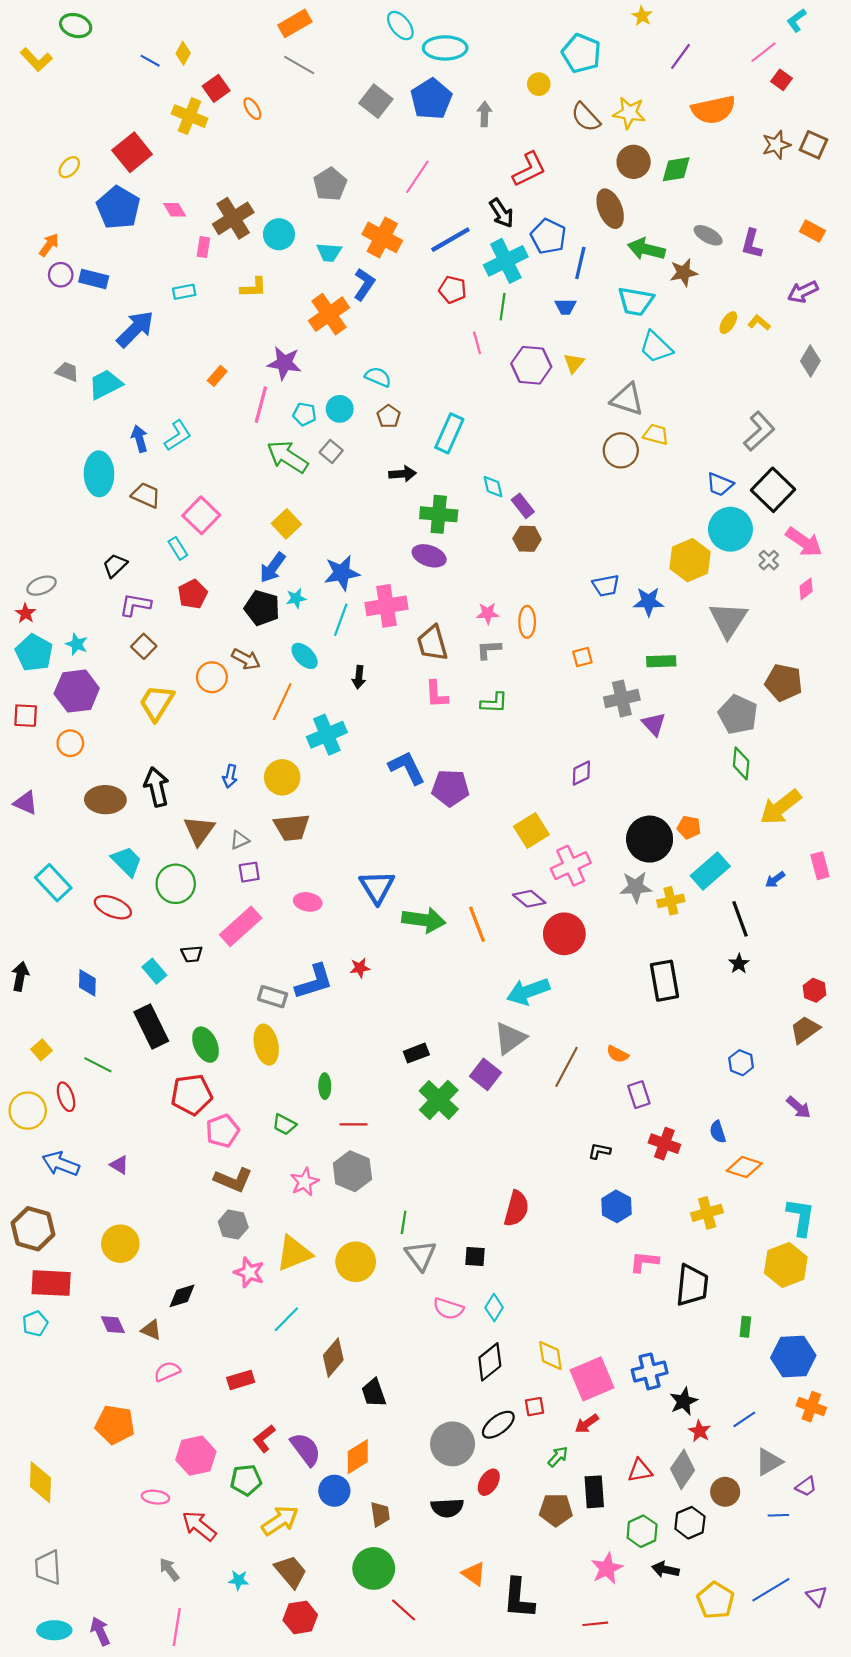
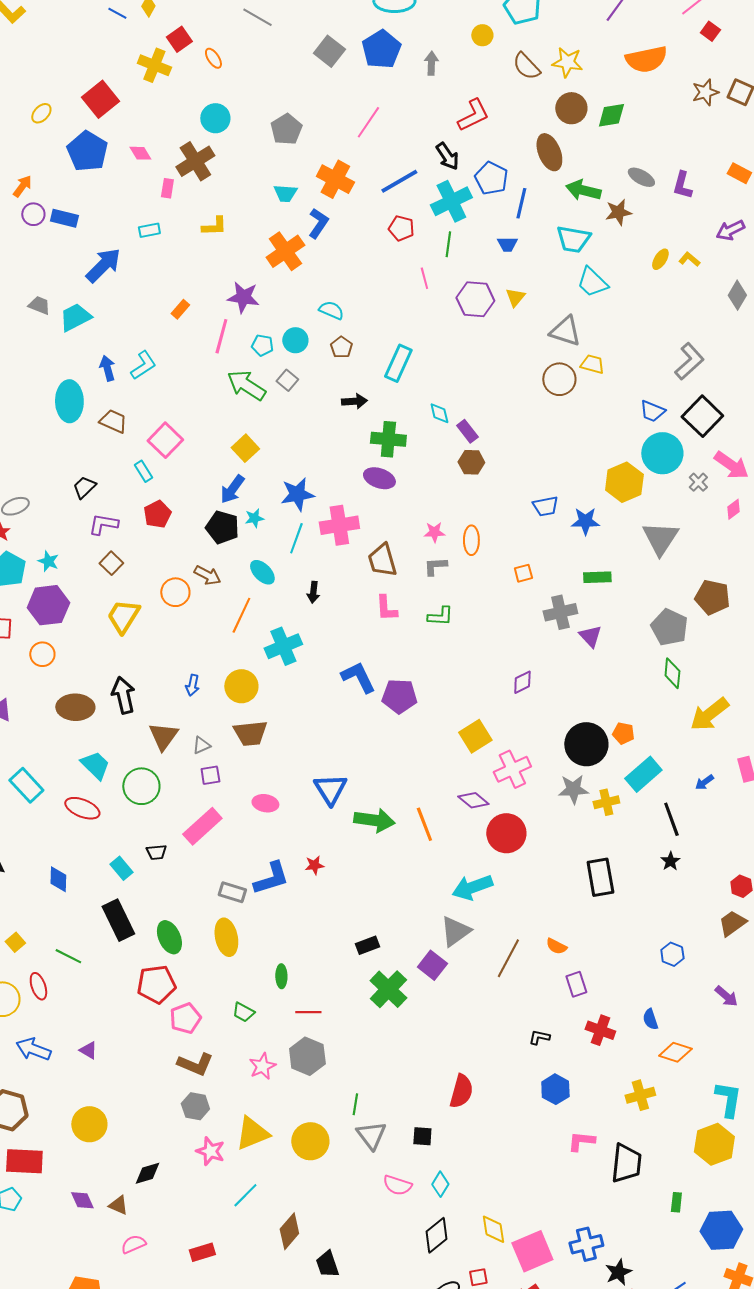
cyan circle: (279, 234) -> (215, 118), moved

